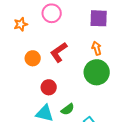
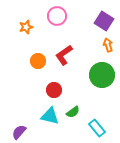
purple square: (99, 18) -> (104, 21), turned 30
orange arrow: (97, 48) -> (108, 45), moved

